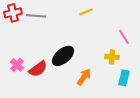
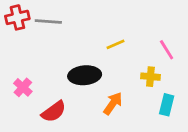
yellow line: (86, 12) -> (116, 44), moved
black ellipse: (63, 56) -> (85, 75), turned 35
red semicircle: (38, 69) -> (54, 112), moved

